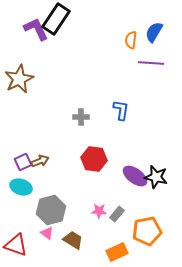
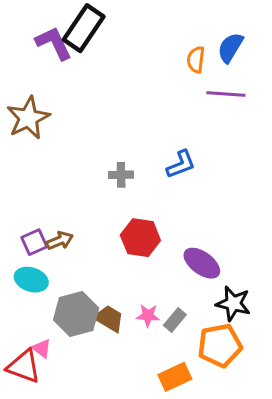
blue L-shape: (121, 110) -> (181, 164), turned 60
black star: (156, 177) -> (233, 304), moved
pink triangle: (47, 233) -> (42, 348), moved
brown trapezoid: (73, 240) -> (109, 318), moved

